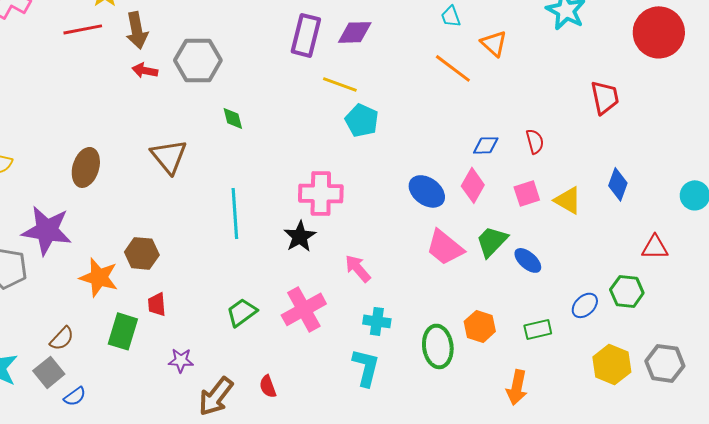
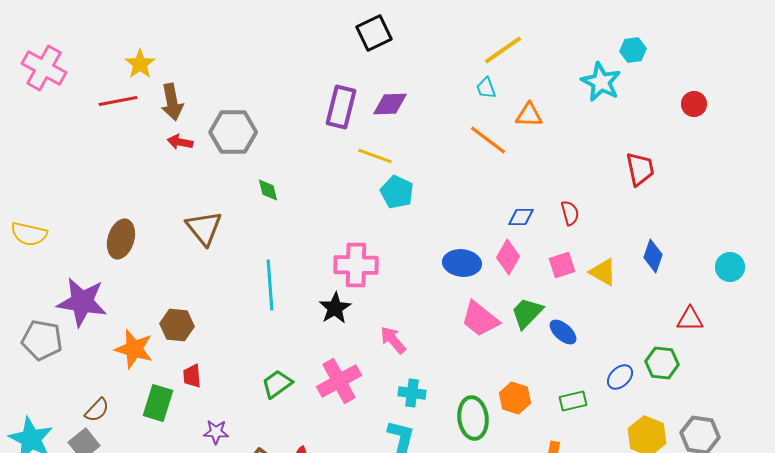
red circle: (659, 32) -> (694, 104), size x0.5
orange triangle: (494, 43) -> (529, 115), turned -40
blue ellipse: (427, 191) -> (462, 263), turned -30

